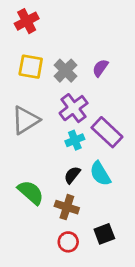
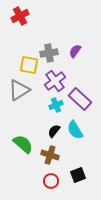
yellow square: (31, 67) -> (29, 65), moved
gray cross: (65, 71) -> (49, 53), turned 36

